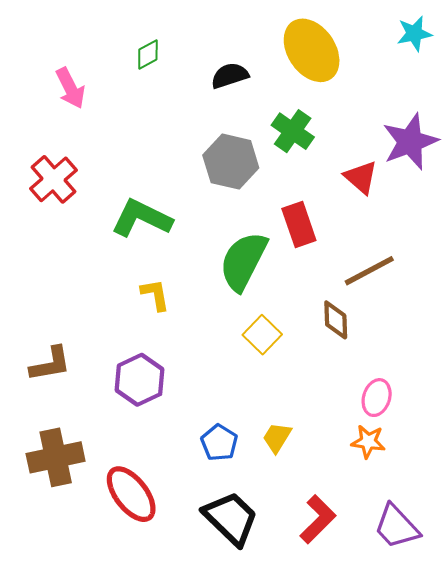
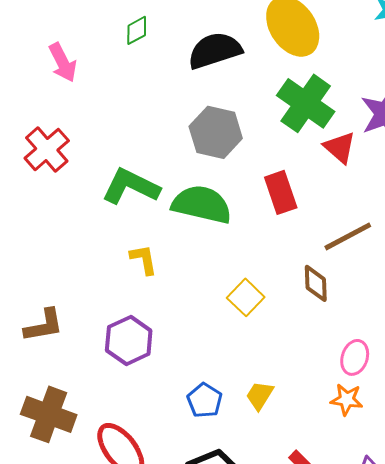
black semicircle: (230, 76) -> (215, 50), size x1.5
green cross: (293, 131) -> (306, 103), moved, size x1.4
green semicircle: (243, 261) -> (202, 204), moved, turned 76
brown cross: (56, 457) -> (49, 414), turned 32

